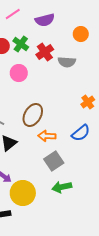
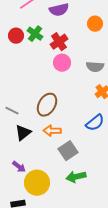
gray semicircle: (67, 62) -> (95, 67), moved
pink circle: (19, 73) -> (62, 63), moved
orange arrow: (47, 136) -> (52, 131), moved

